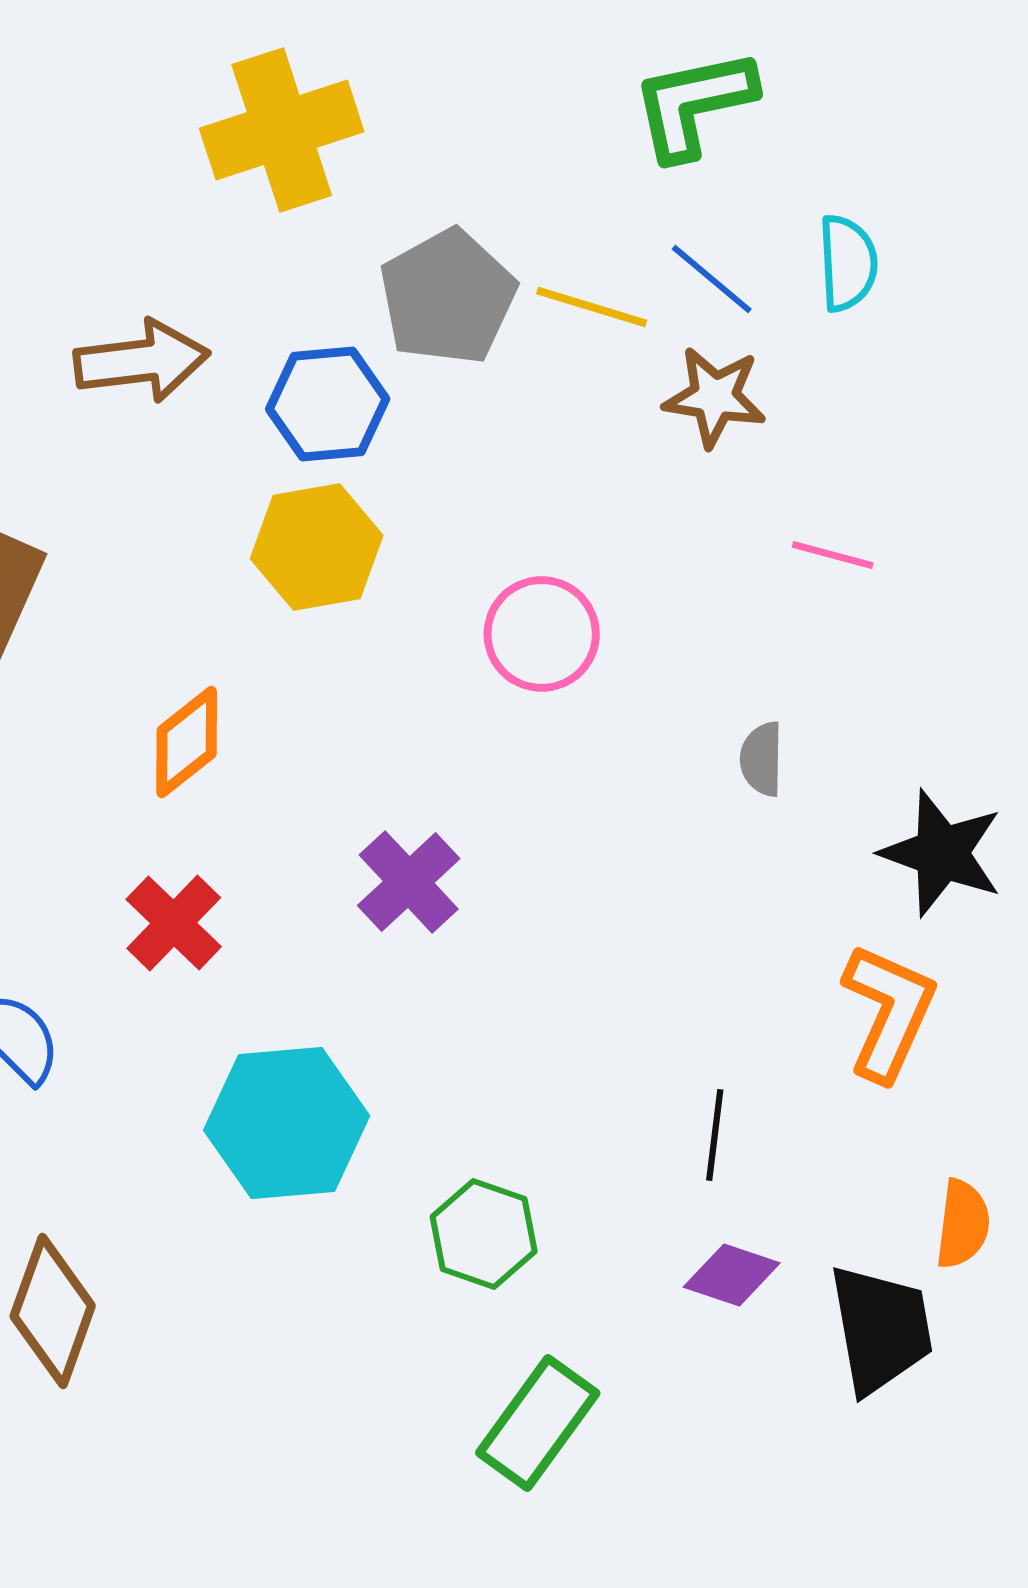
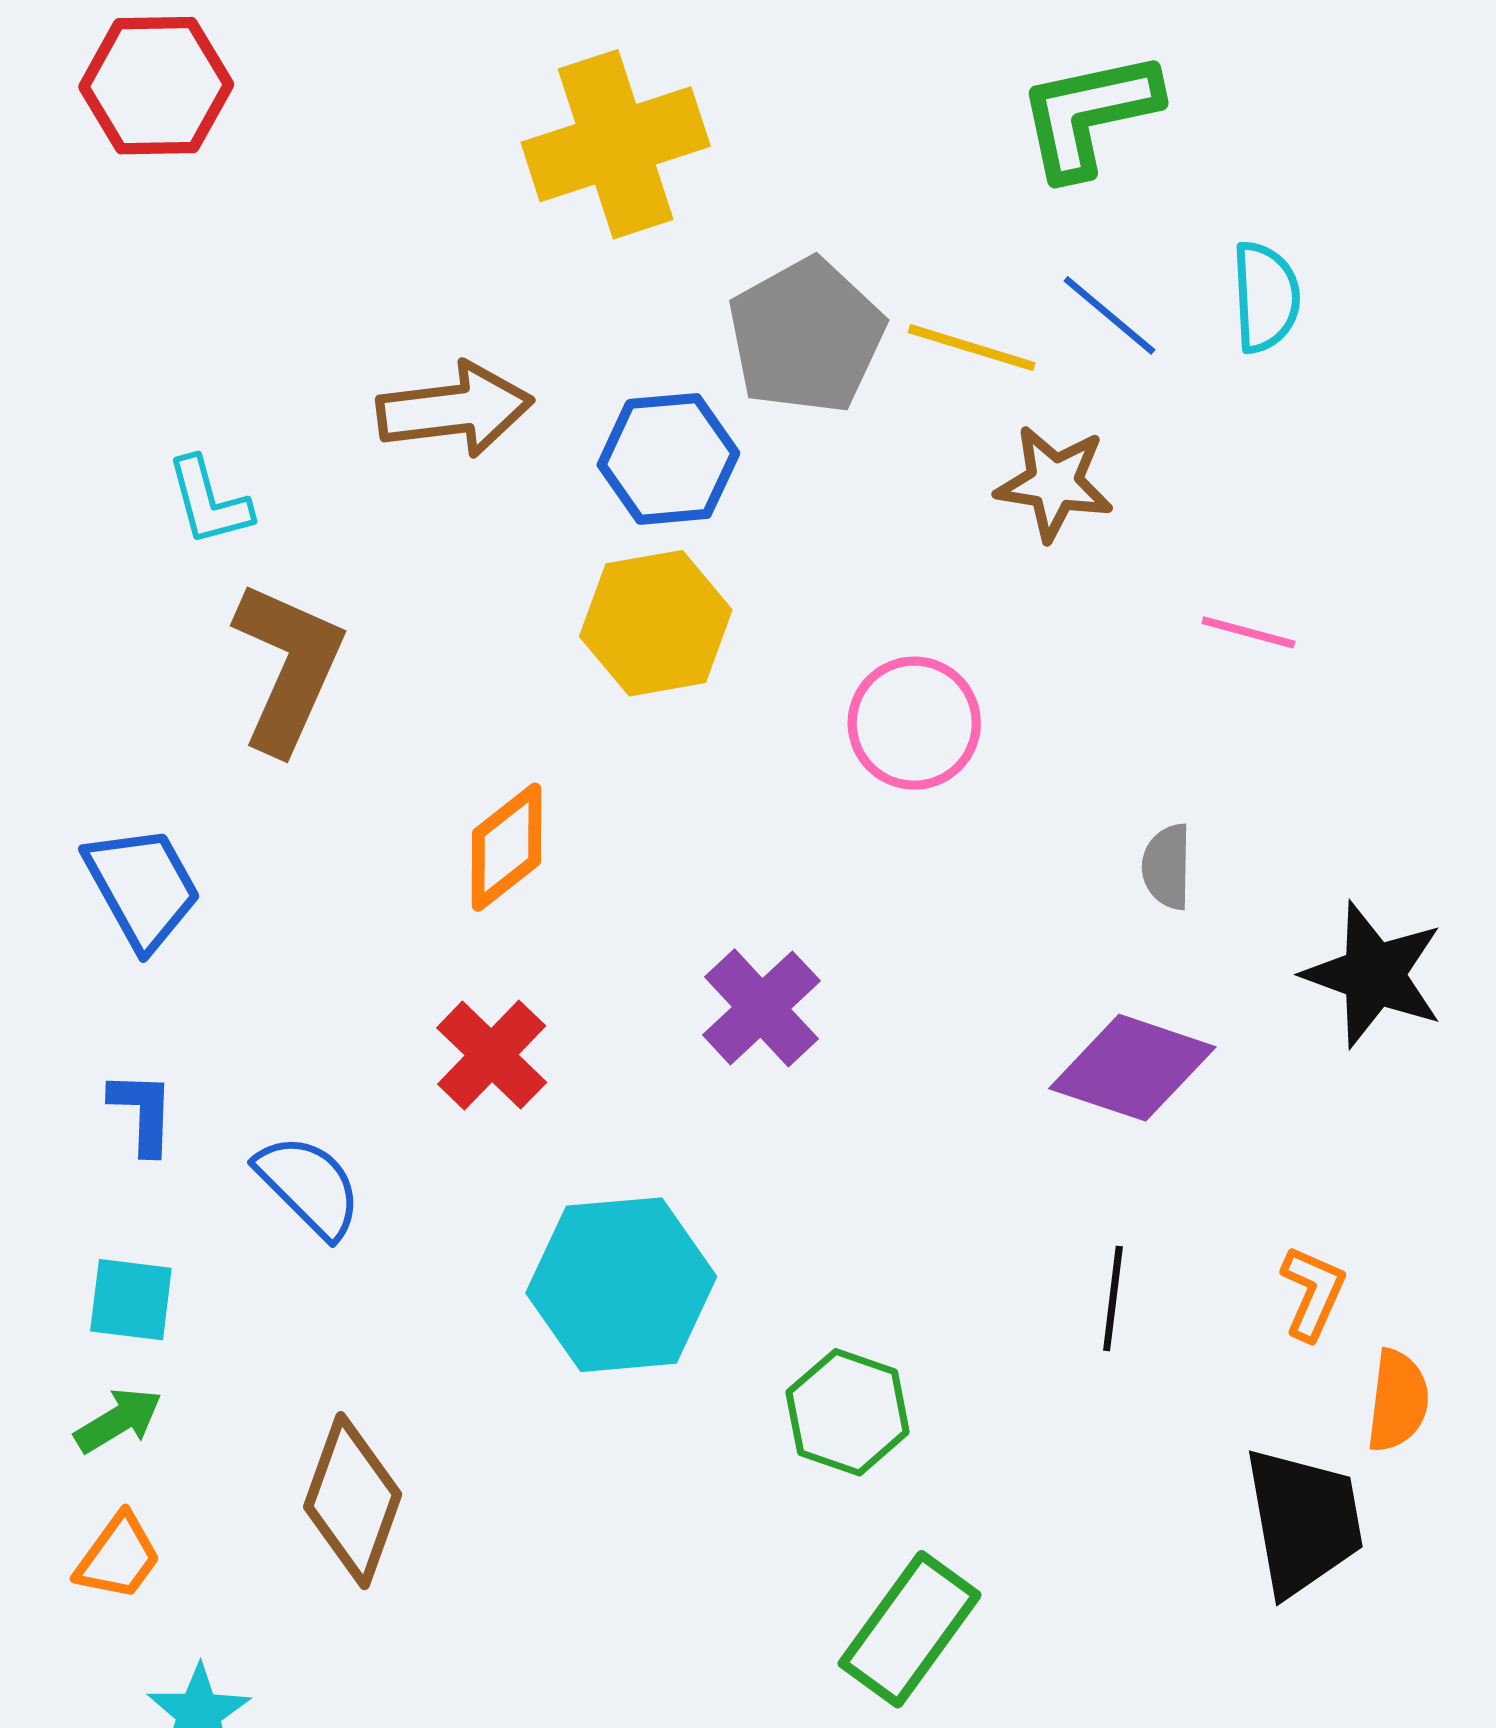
brown star: (715, 397) -> (1054, 483), moved
orange L-shape: (889, 1012) -> (1313, 1293), moved, size x0.6
purple diamond: (732, 1275) -> (1132, 1068), moved, size x1.5

